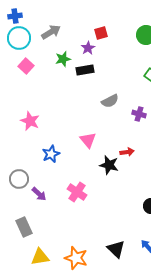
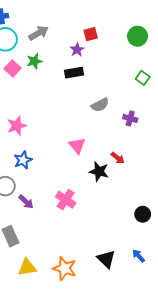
green star: (63, 59) -> (34, 61), moved
pink star: (30, 121) -> (17, 126), turned 30
red arrow: (127, 152) -> (118, 158), turned 48
blue star: (51, 154) -> (23, 160), moved

